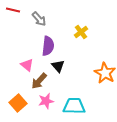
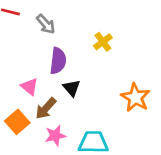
orange square: (18, 103) -> (17, 122), moved

